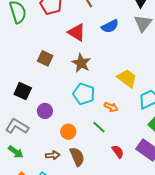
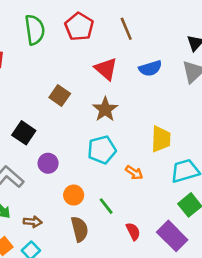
yellow trapezoid: (127, 78) -> (161, 139), turned 45
cyan pentagon: (84, 94) -> (102, 150), turned 30
green line: (99, 127) -> (106, 206), moved
brown arrow: (53, 155) -> (33, 222), moved

